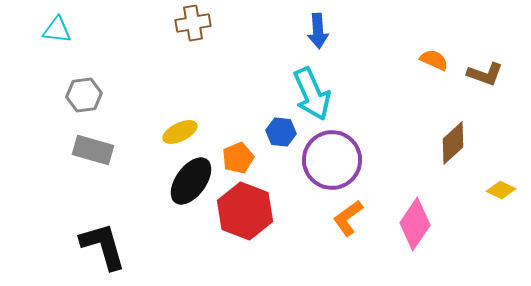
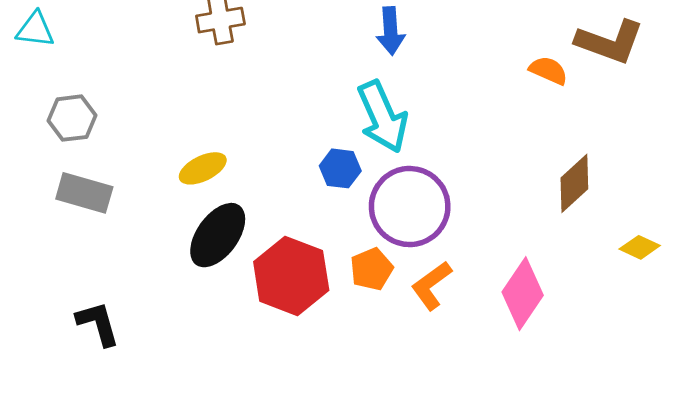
brown L-shape: (485, 74) -> (610, 42), moved, size x1.4
orange pentagon: (238, 158) -> (372, 269), moved
black L-shape: (103, 246) -> (98, 324), size x0.7

